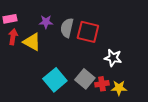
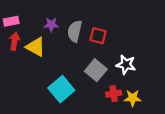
red square: (88, 32) -> (98, 36), size x0.7
gray square: (85, 79) -> (96, 70), moved

